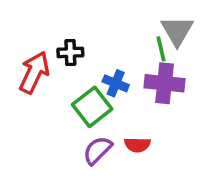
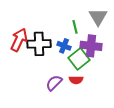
green line: (161, 49) -> (75, 27), moved
black cross: (70, 52) -> (39, 44), moved, size x1.6
green square: (92, 107) -> (79, 59), moved

